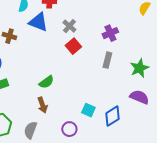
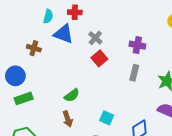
purple cross: (110, 33) -> (137, 45), turned 35
cyan square: (88, 110) -> (107, 118), moved

